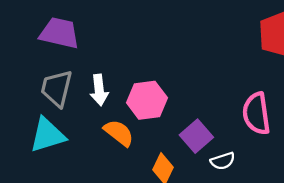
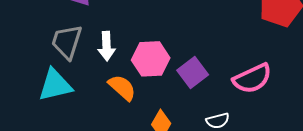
pink semicircle: (256, 113) -> (252, 78), turned -111
purple square: (196, 136) -> (193, 72), moved

